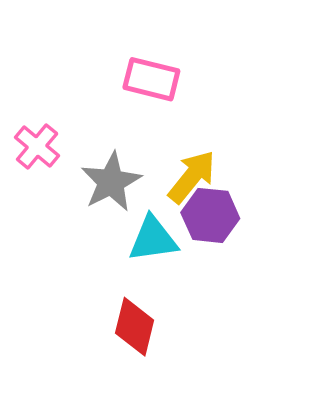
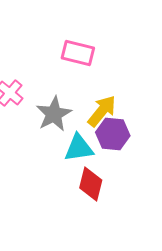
red diamond: (135, 327) -> (91, 184), moved

